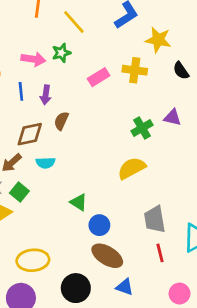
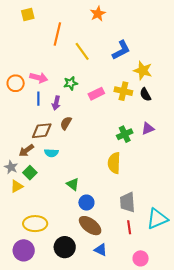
green star: (61, 53) -> (71, 83), moved
pink arrow: (33, 59) -> (39, 78), moved
black semicircle: (181, 71) -> (145, 95), moved
purple triangle: (172, 117) -> (148, 129), turned -40
yellow semicircle: (132, 168) -> (114, 163), turned -65

